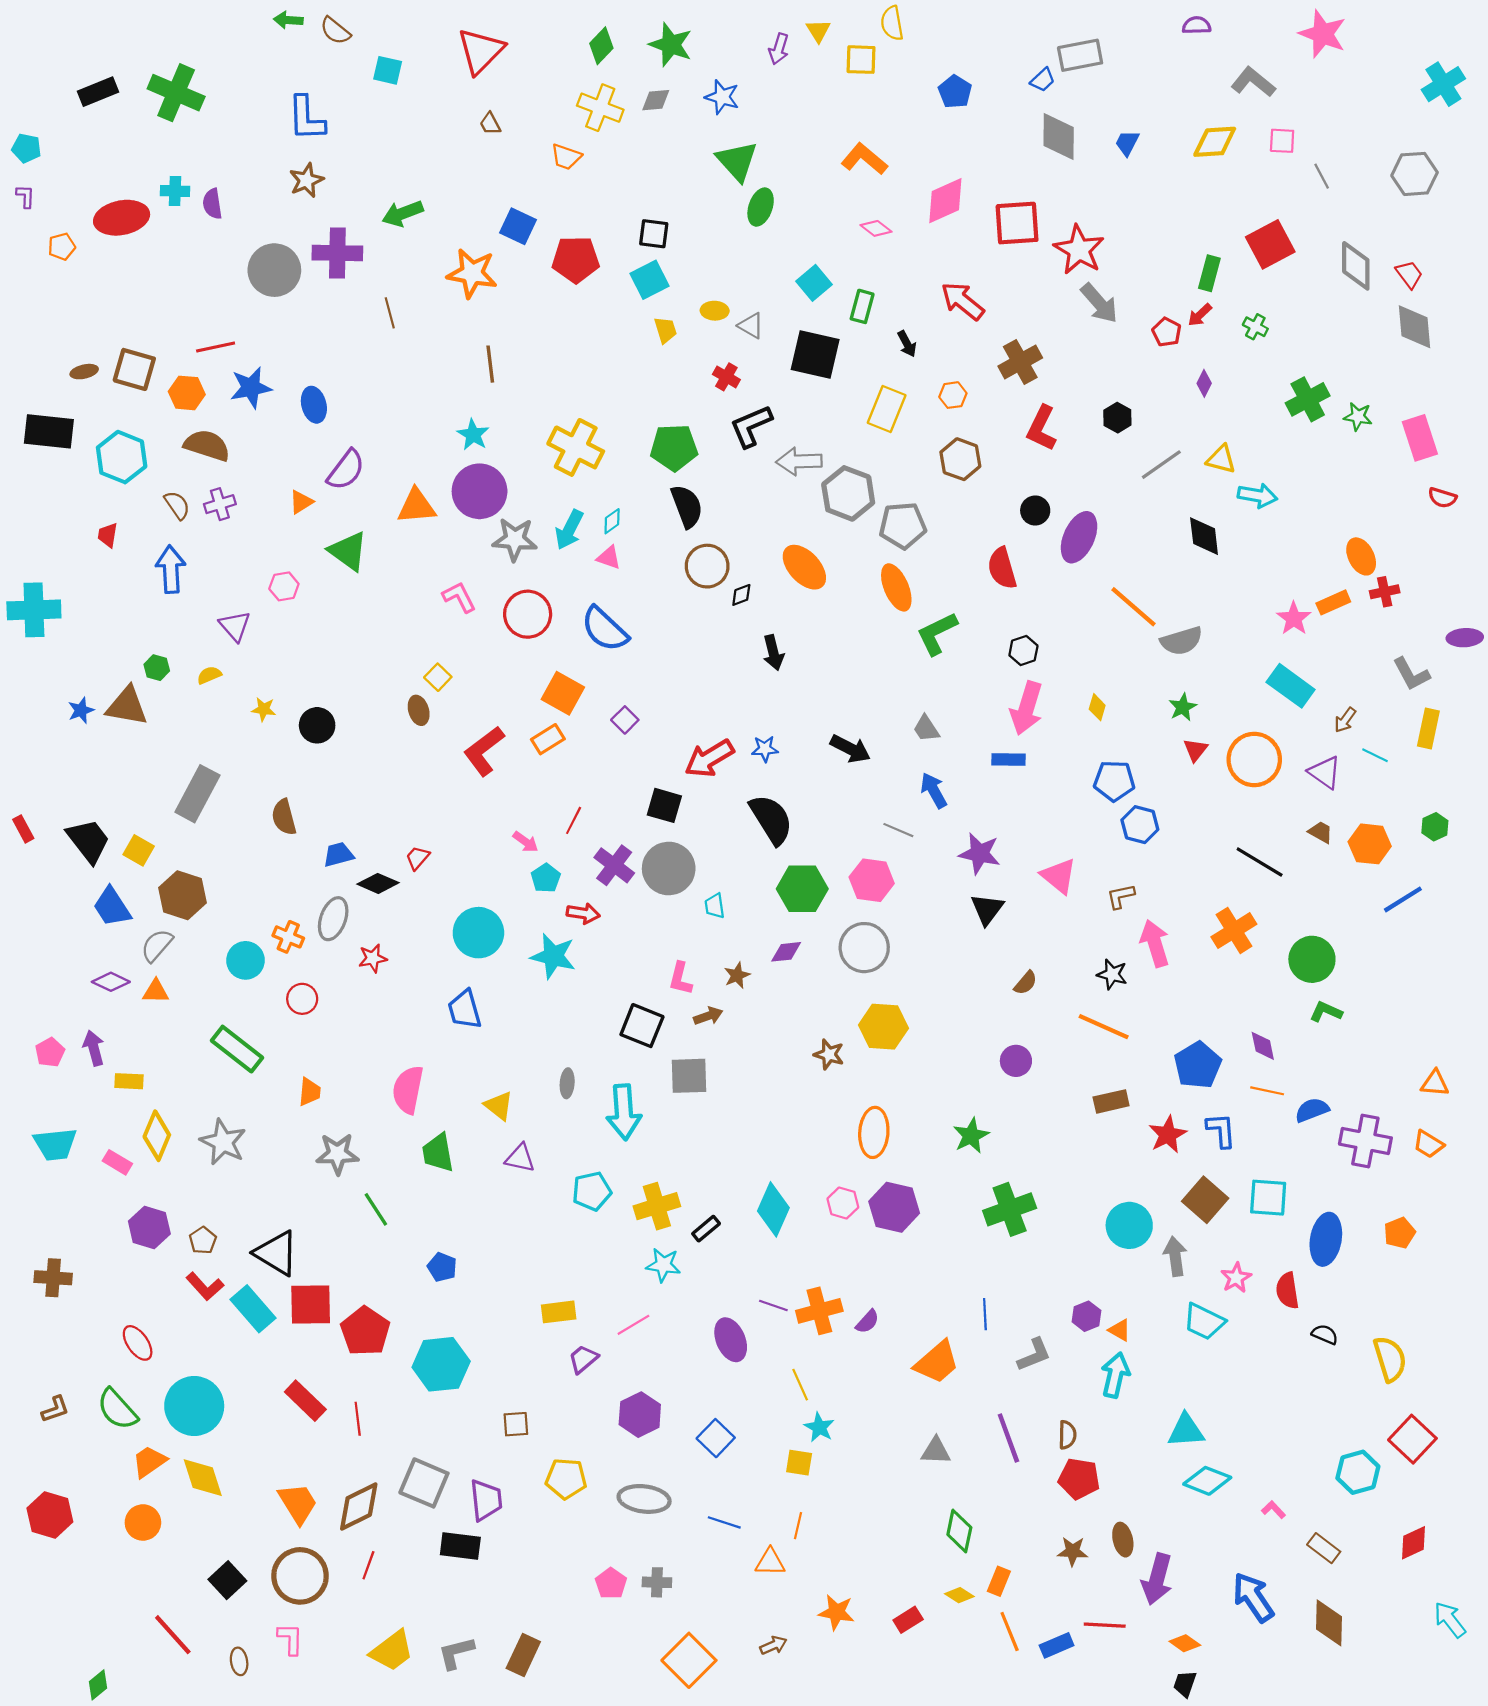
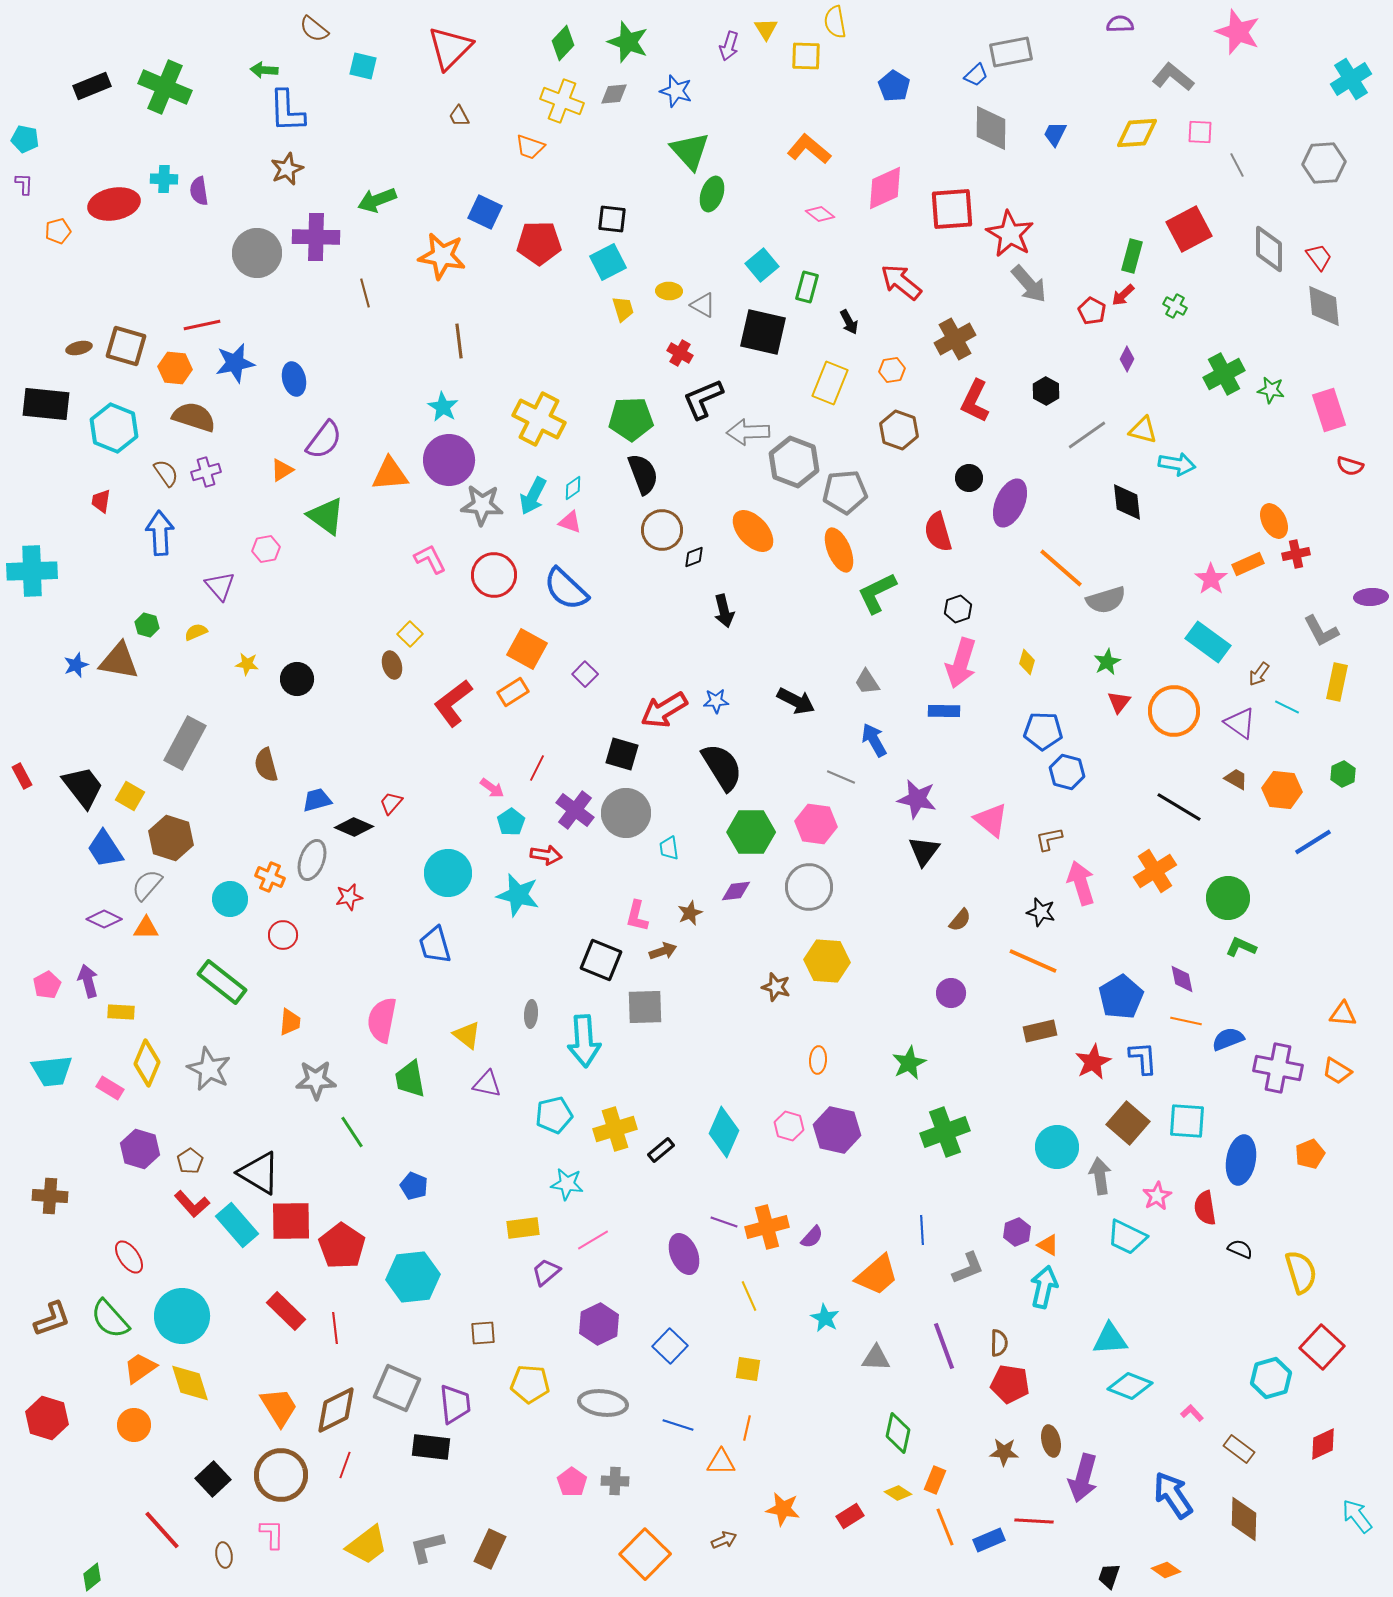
green arrow: (288, 20) -> (264, 70), moved
orange ellipse: (874, 1132) -> (818, 1060), size x0.6
cyan star: (663, 1265) -> (567, 1184), moved
brown L-shape: (55, 1409) -> (52, 1319), size x1.4
cyan star: (819, 1427) -> (825, 1318), moved
orange diamond: (1185, 1643) -> (1166, 1570), moved

